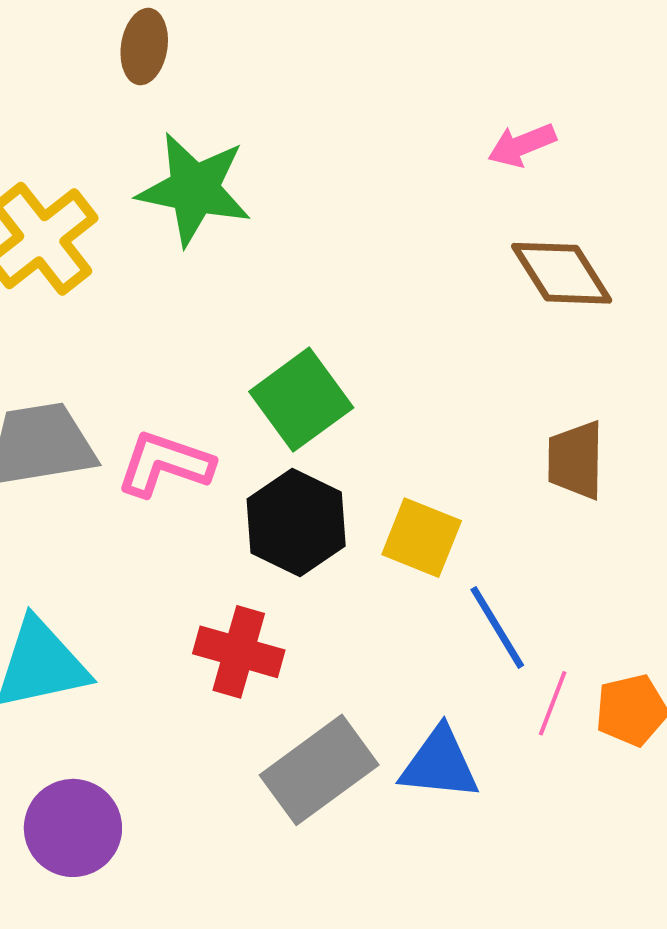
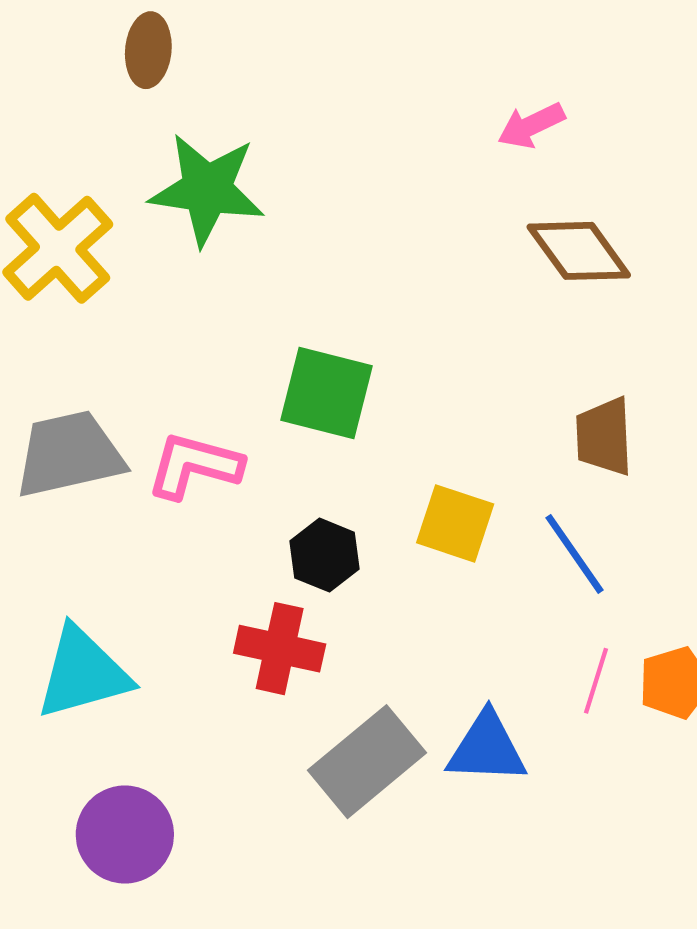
green square: (301, 400) -> (326, 393), turned -36
black hexagon: (296, 523) -> (324, 555), moved, size x0.7
blue line: (497, 627) -> (574, 554), moved

